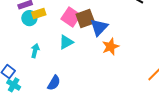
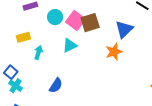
yellow rectangle: (39, 13) -> (23, 37), moved
cyan circle: (29, 18) -> (55, 17), moved
blue triangle: (99, 27) -> (124, 29), moved

